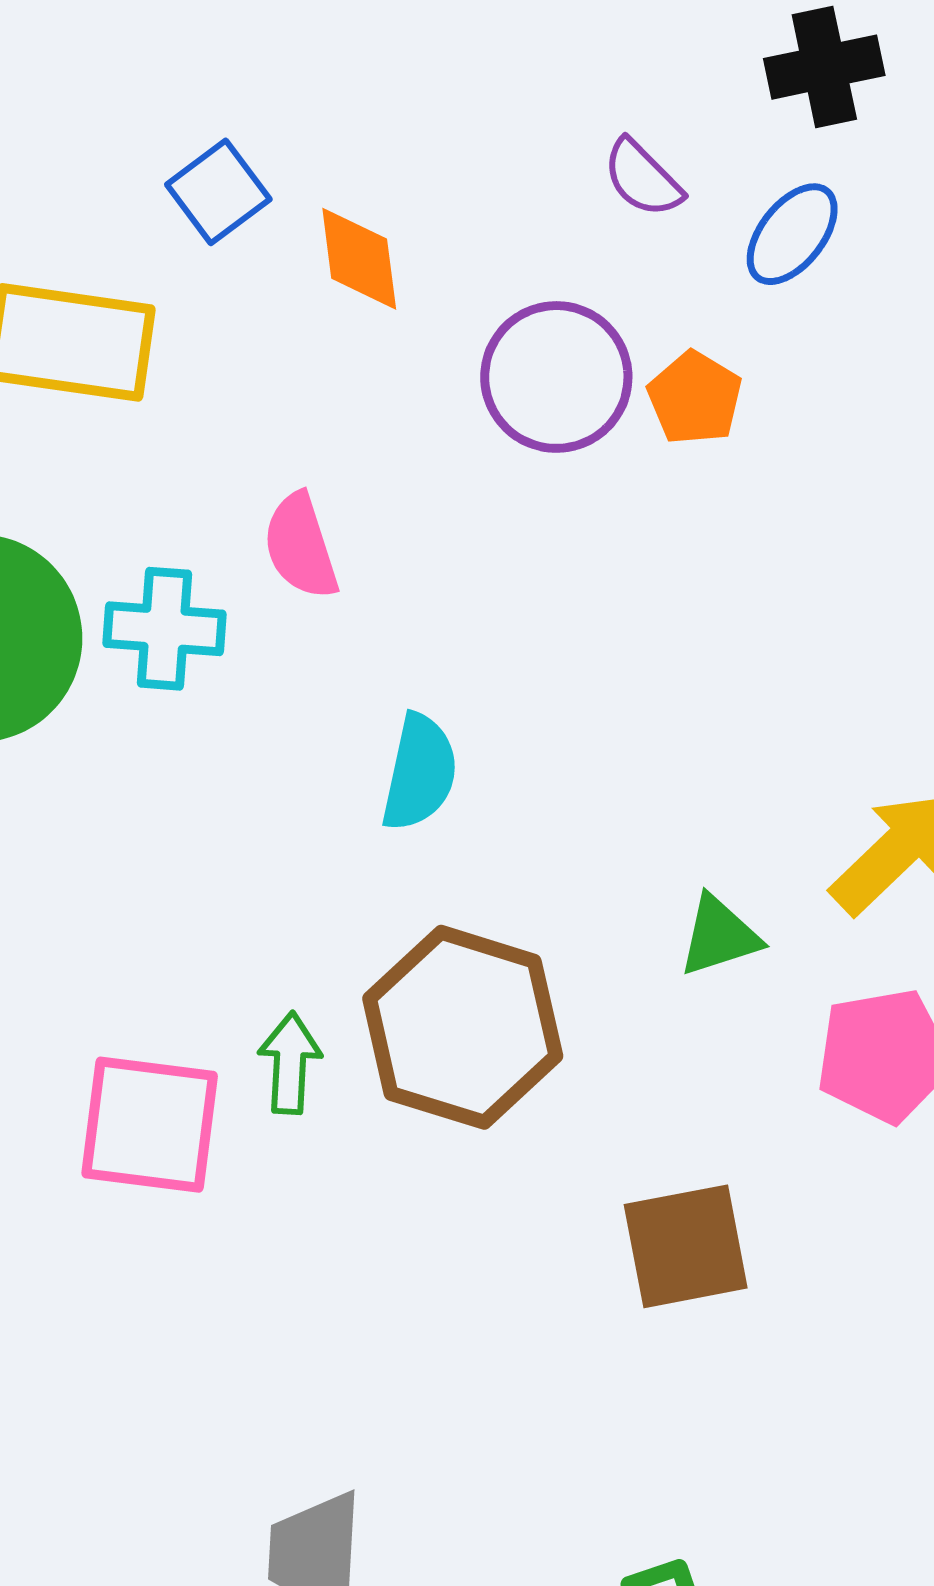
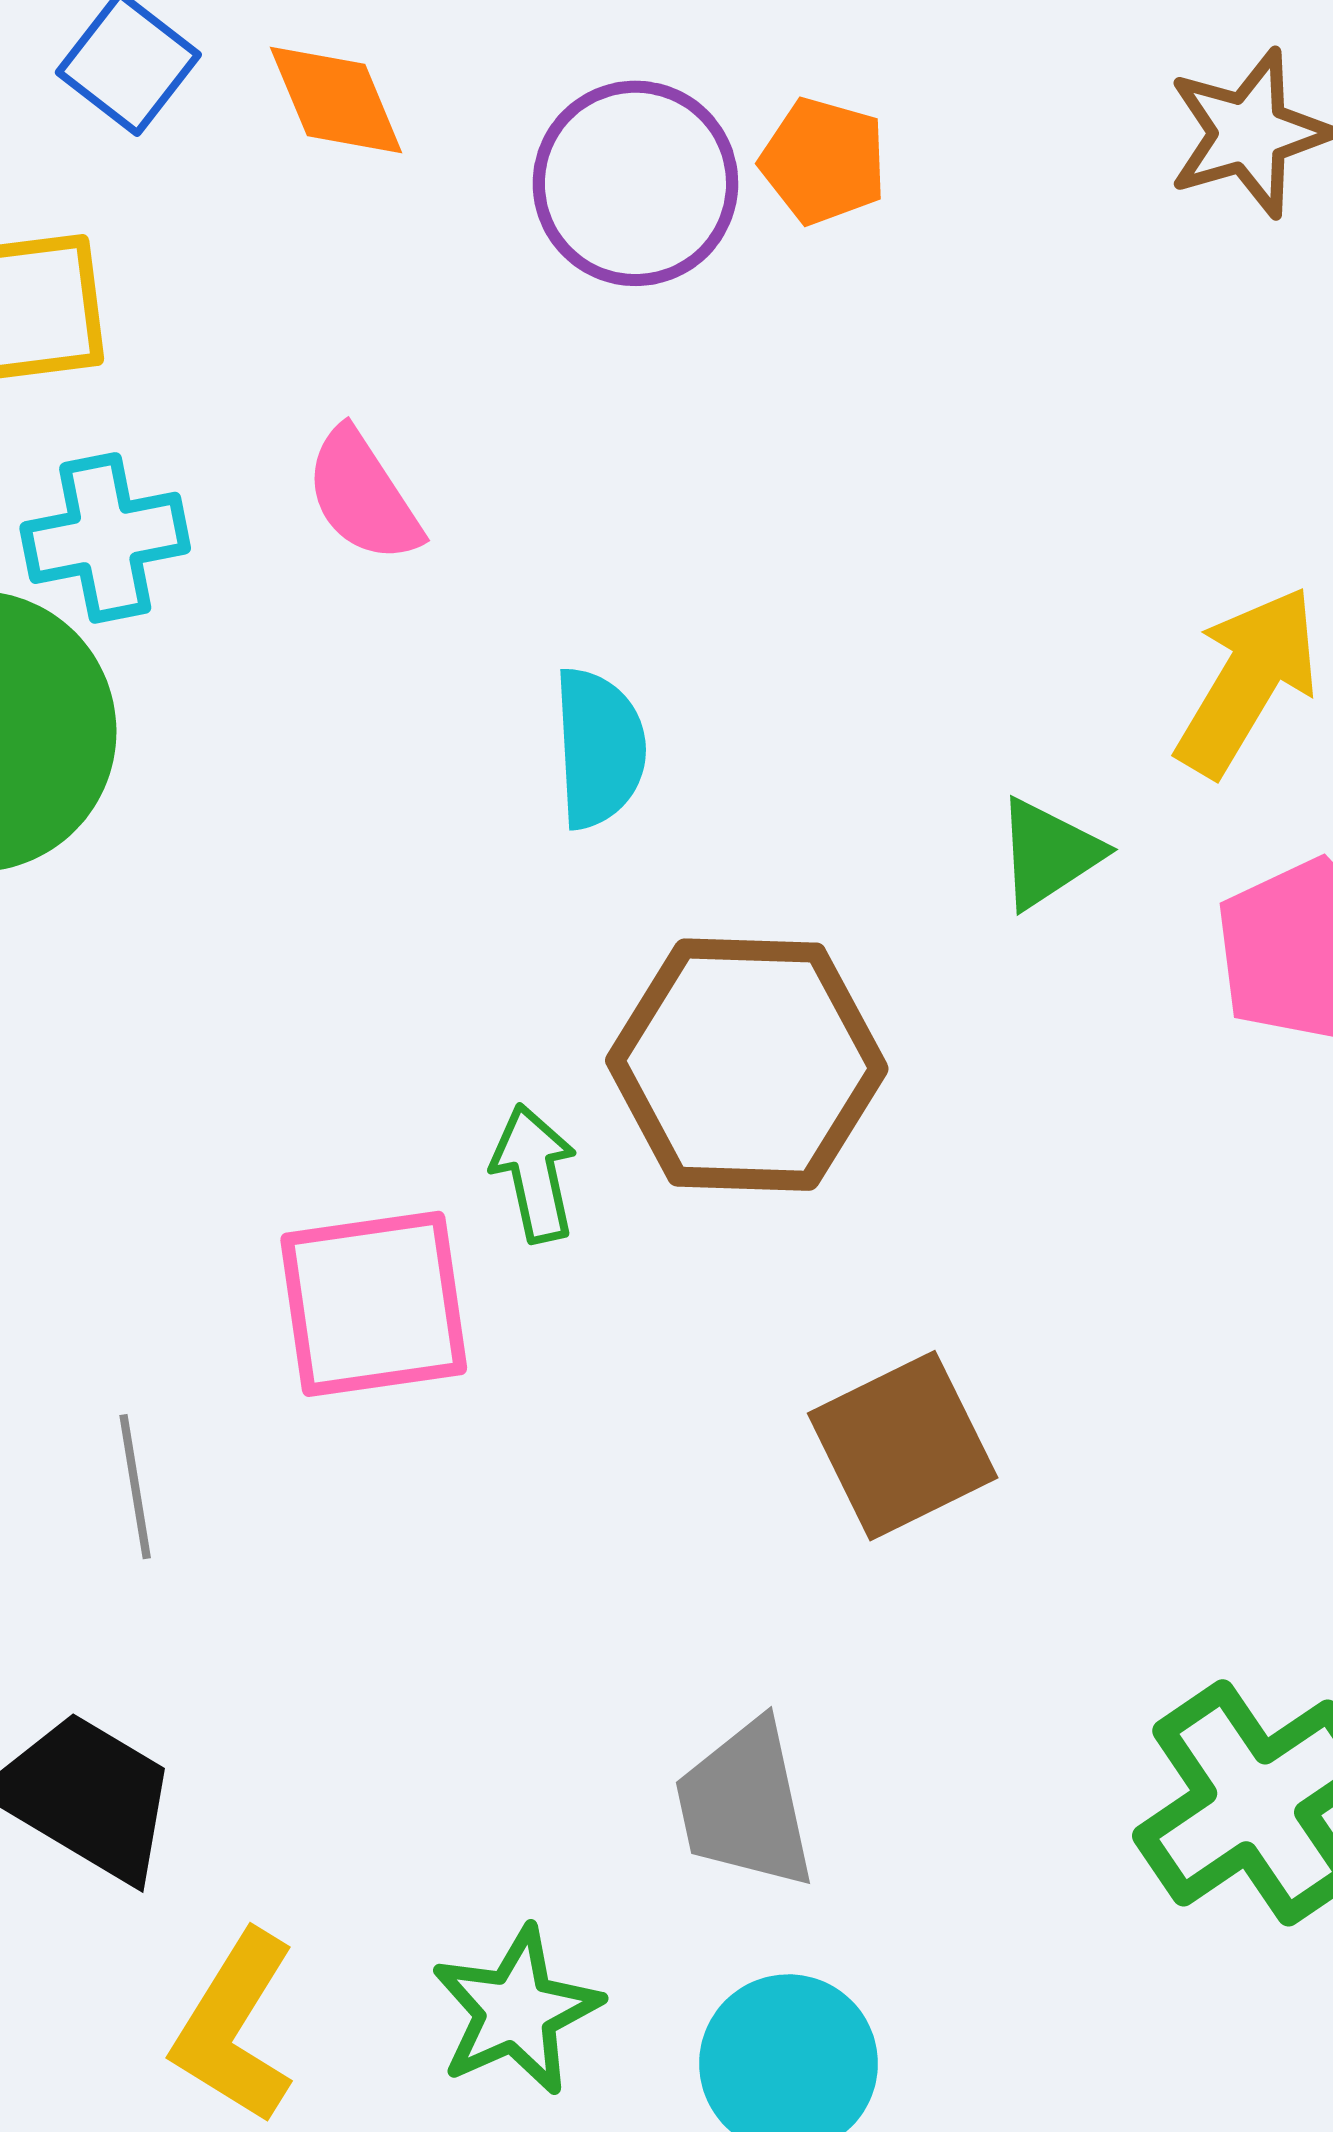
cyan cross: (164, 629) -> (105, 538), moved
brown square: (686, 1246) -> (903, 1446), moved

